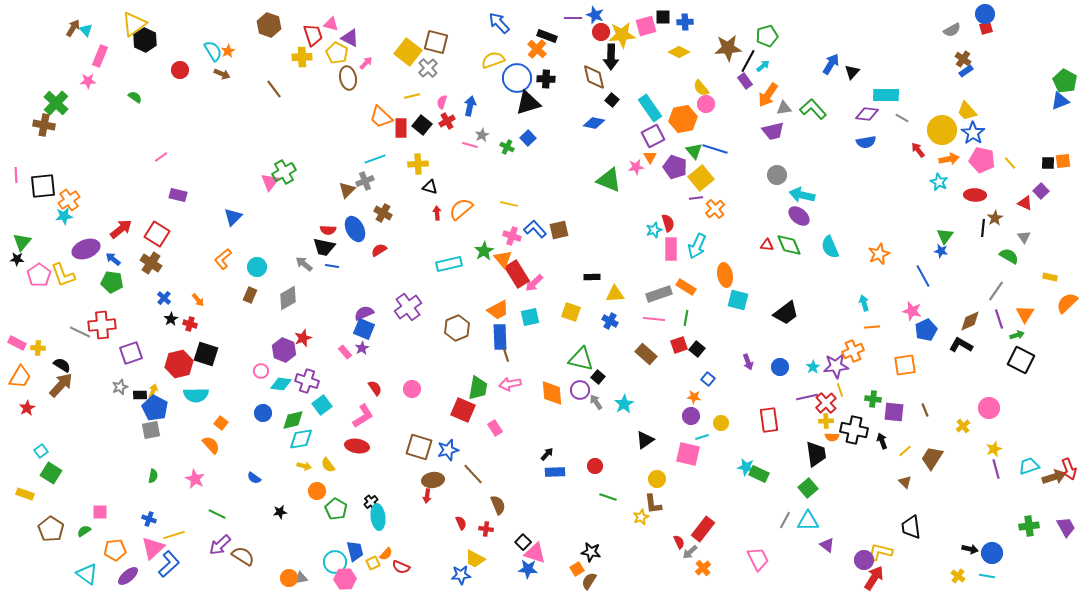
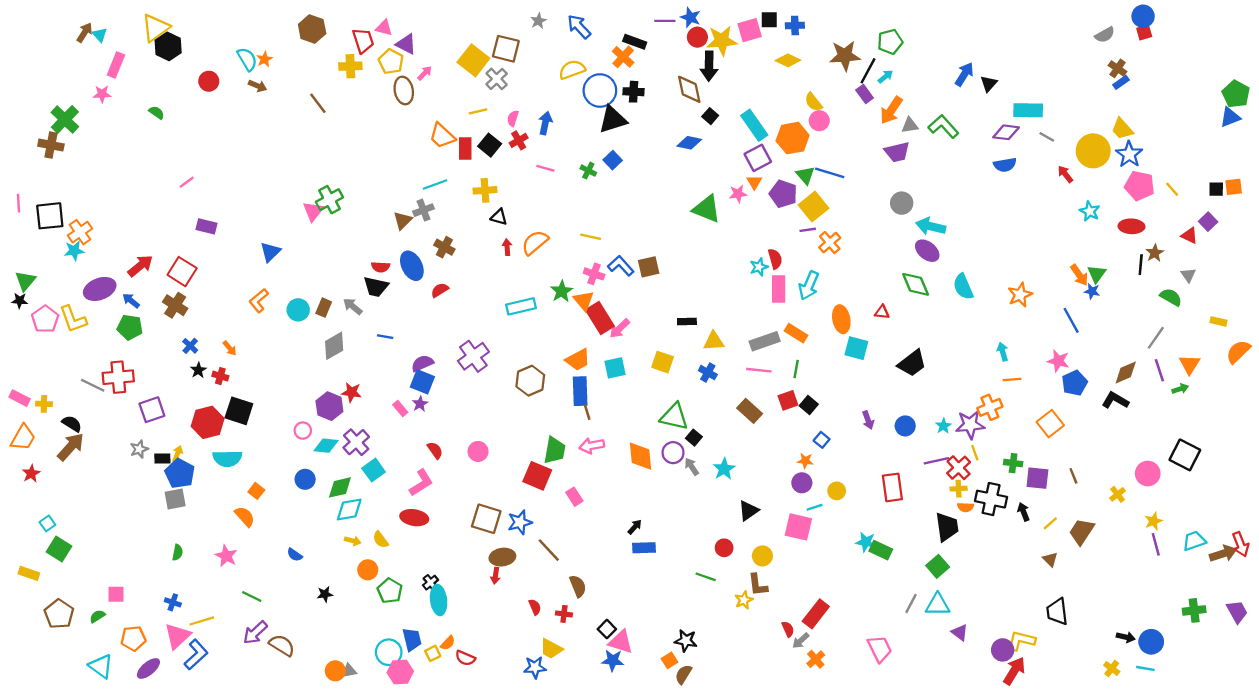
gray star: (482, 135) -> (538, 21), moved
orange arrow: (949, 159) -> (1079, 275), moved, turned 66
red triangle: (767, 245) -> (882, 312), moved
blue line: (332, 266) -> (385, 337), moved
brown rectangle: (250, 295) -> (324, 308), moved
red star: (303, 338) -> (352, 392), turned 30
black square: (1021, 360) -> (1185, 455), moved
orange square: (905, 365) -> (1050, 424), turned -30
purple cross: (307, 381) -> (356, 442), turned 30
red circle: (595, 466) -> (724, 548), moved

